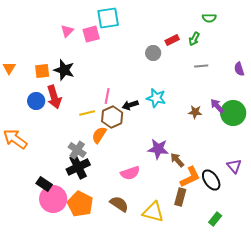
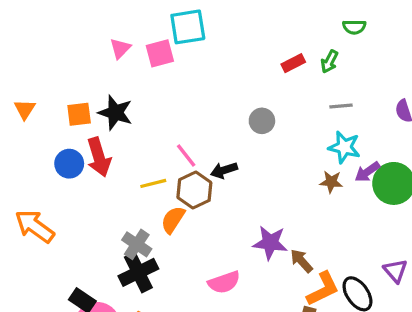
gray circle: (153, 53) -> (262, 121), moved
pink line: (107, 96) -> (186, 155), turned -49
cyan star: (156, 98) -> (344, 147), moved
purple arrow: (217, 106) -> (367, 172), turned -84

